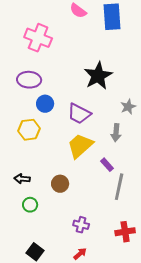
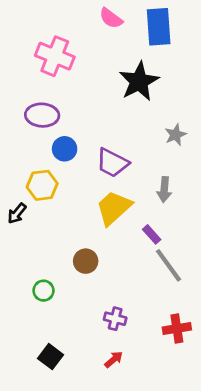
black star: (98, 76) -> (139, 81), moved
gray star: (128, 107) -> (175, 135), moved
black arrow: (22, 179) -> (17, 213), moved, turned -56
gray line: (119, 187) -> (168, 265), turned -48

